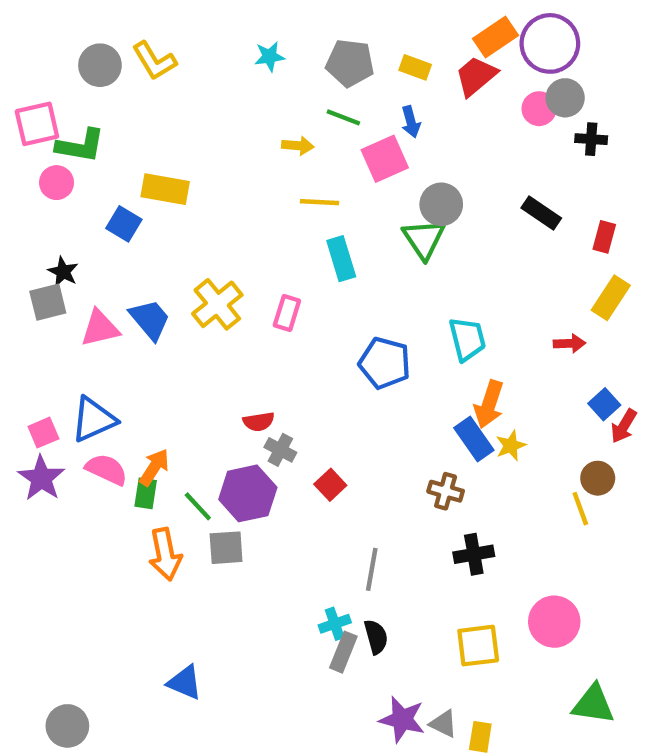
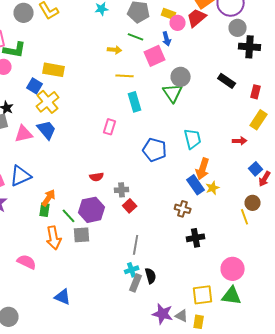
pink circle: (539, 109) -> (178, 23), moved
black cross: (591, 139) -> (250, 47), size x1.5
yellow cross: (217, 304) -> (48, 102), moved
gray cross: (280, 450) -> (122, 190), moved, turned -32
pink semicircle: (106, 469) -> (27, 262), moved
gray line: (372, 569) -> (136, 245), moved
yellow square: (478, 646) -> (203, 295), moved
green triangle: (593, 704) -> (232, 296), moved

